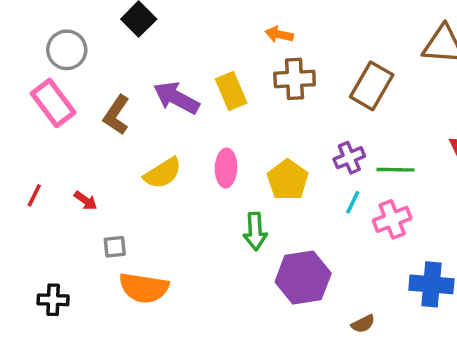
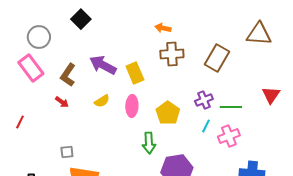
yellow rectangle: (231, 91) -> (135, 73), moved
yellow semicircle: (163, 173) -> (102, 101), moved, size x0.7
red arrow: (86, 201) -> (62, 102), moved

